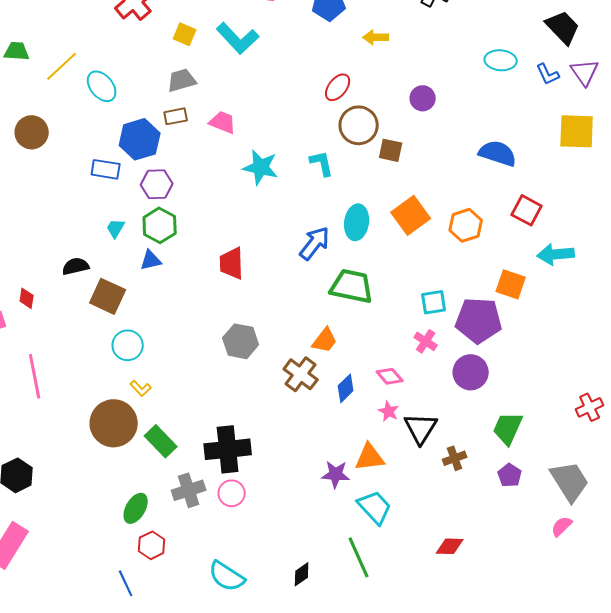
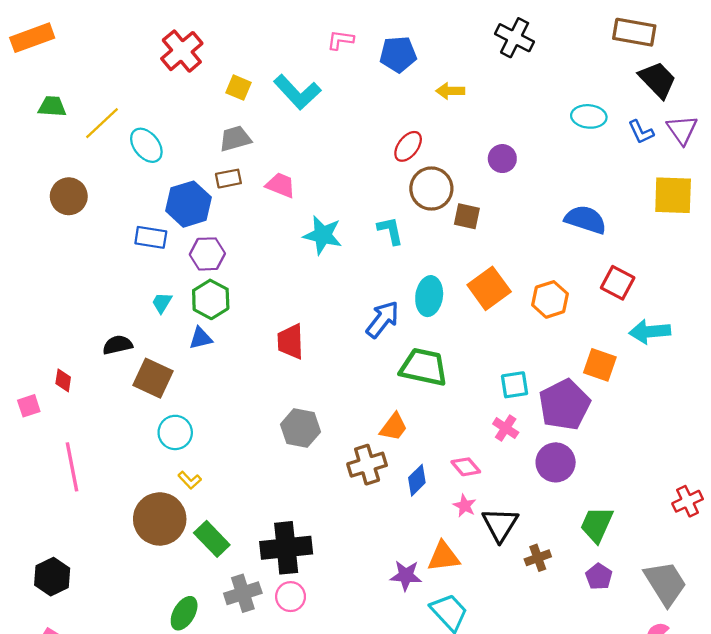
purple pentagon: (479, 320) -> (564, 405), turned -30
brown cross: (301, 374) -> (367, 465), turned 36

